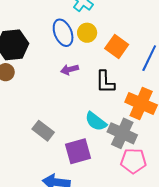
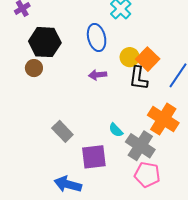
yellow circle: (87, 33) -> (130, 57), moved
black L-shape: (105, 82) -> (138, 78), moved
cyan semicircle: (96, 121) -> (116, 130), size x0.7

